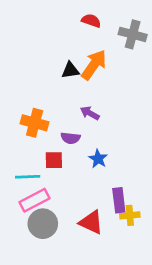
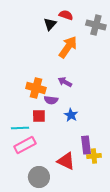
black triangle: (70, 70) -> (50, 24), moved, turned -40
orange cross: (35, 123) -> (36, 88), moved
gray circle: (43, 224) -> (39, 177), moved

